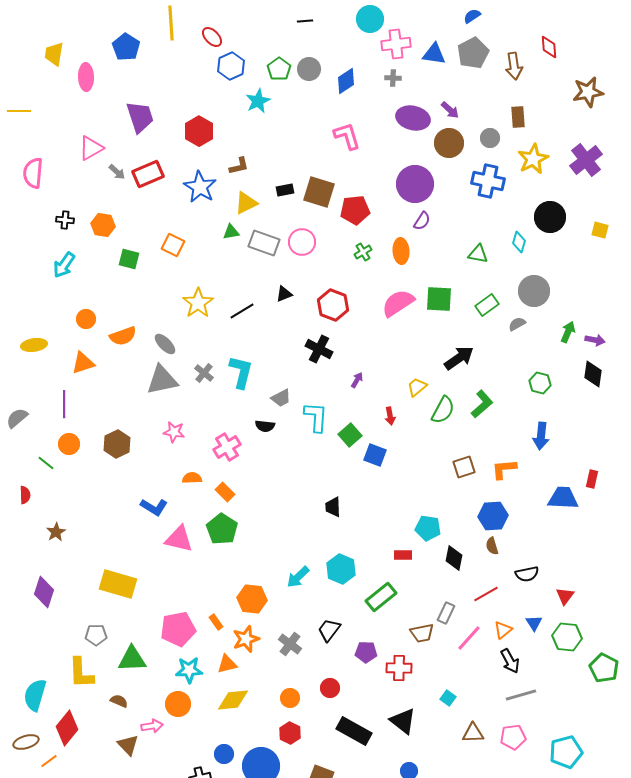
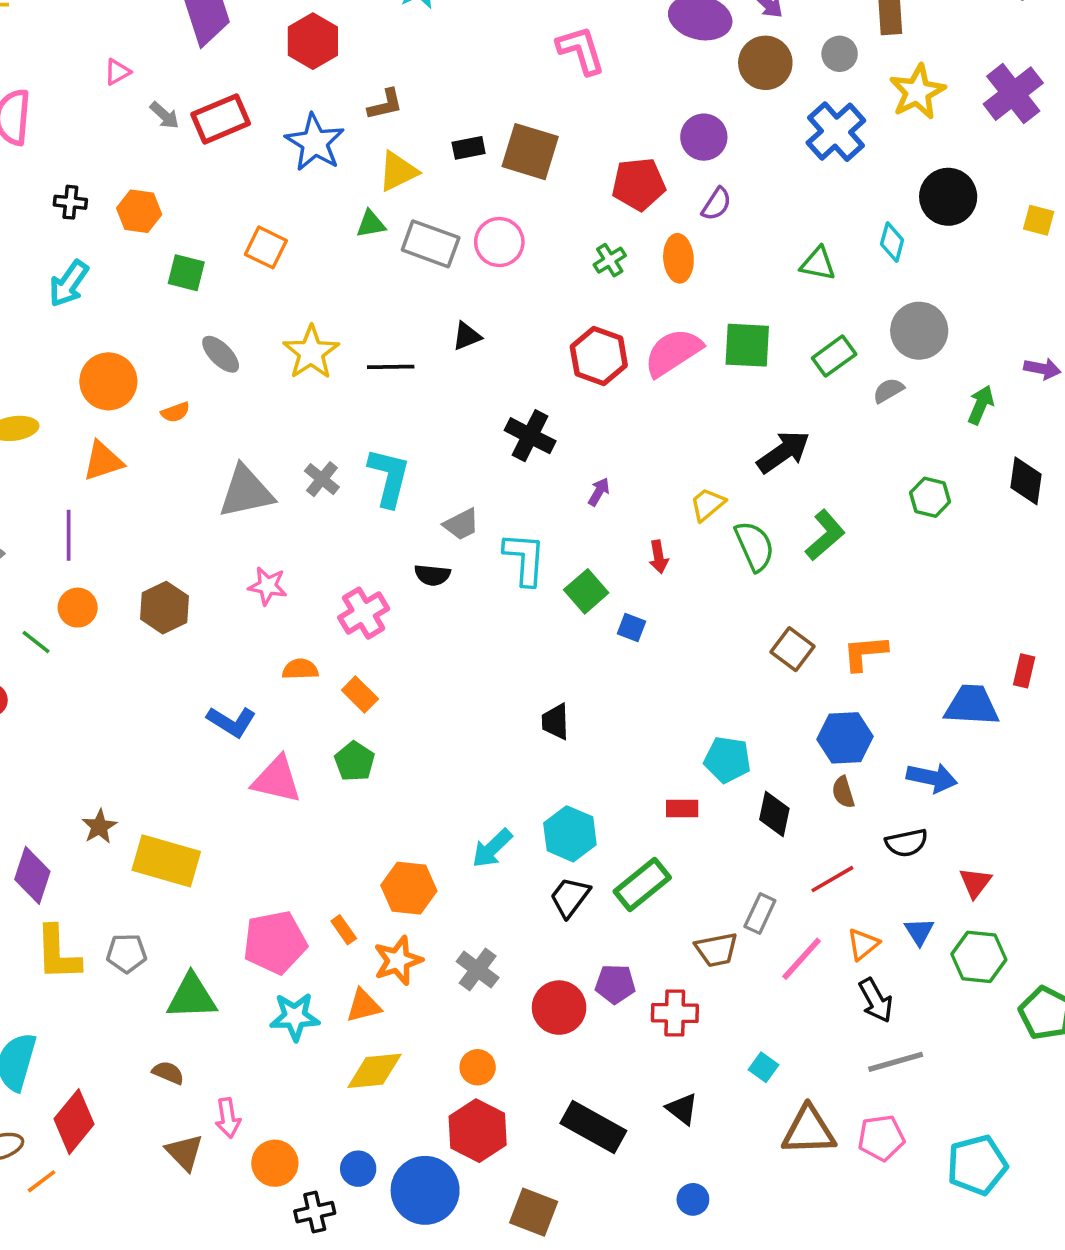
pink triangle: (91, 148) -> (117, 72), size x0.6
blue cross: (488, 181) -> (836, 132), turned 36
purple circle: (415, 184) -> (704, 137), size x0.7
red pentagon: (355, 210) -> (639, 184), moved
red hexagon: (333, 305) -> (599, 356), moved
black line: (242, 311) -> (391, 367), turned 30
orange circle: (86, 319) -> (108, 381), size x1.6
orange semicircle: (123, 336) -> (175, 412), size x0.6
purple arrow: (595, 340) -> (1042, 369), moved
gray ellipse: (165, 344) -> (221, 354), moved
green semicircle: (443, 410) -> (754, 546), turned -52
blue arrow: (541, 436) -> (932, 778), moved, turned -84
blue square: (375, 455) -> (631, 627), size x0.7
brown square: (464, 467) -> (792, 649), turned -35
green pentagon: (222, 529) -> (355, 761), size x0.7
brown star: (56, 532) -> (99, 827), moved
black trapezoid: (329, 630) -> (570, 897), moved
yellow L-shape: (81, 673) -> (58, 953), moved
red circle: (330, 688) -> (559, 1008), moved, size x1.5
orange circle: (178, 704) -> (275, 1163), moved
black triangle: (403, 721) -> (682, 1109), size x0.7
pink arrow: (152, 726) -> (228, 1118), turned 90
red hexagon: (290, 733) -> (478, 1131), size x1.5
brown triangle: (473, 733) -> (809, 1131), size x1.4

